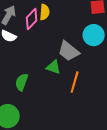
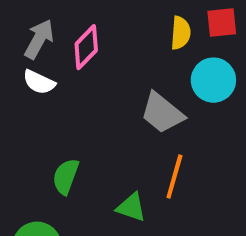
yellow semicircle: (45, 12) -> (181, 33), moved
green triangle: (54, 67) -> (131, 207), moved

